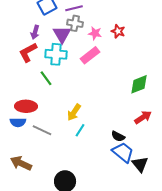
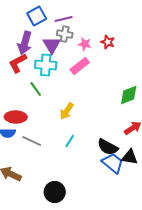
purple arrow: (35, 32) -> (25, 43), size x1.6
yellow arrow: (74, 112) -> (67, 111), moved
black semicircle: (118, 136) -> (108, 147), size x1.5
black triangle: (140, 164) -> (130, 157), moved, turned -42

